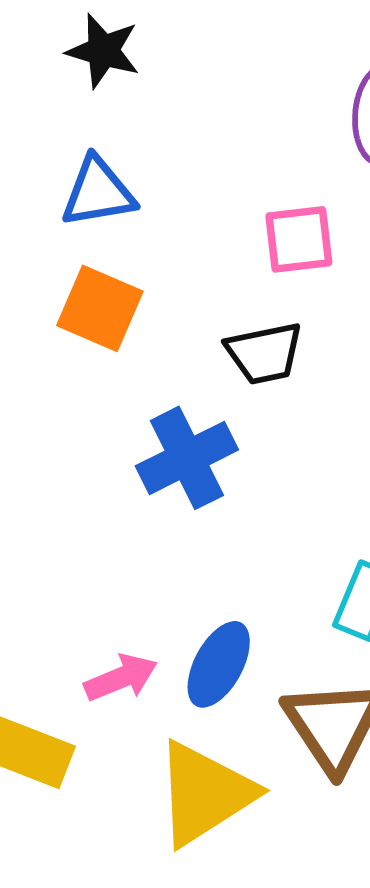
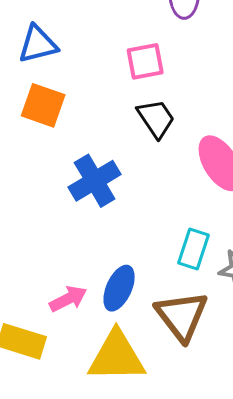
black trapezoid: (264, 353) -> (156, 118), moved, turned -108
yellow triangle: (205, 793) -> (117, 357), turned 36

